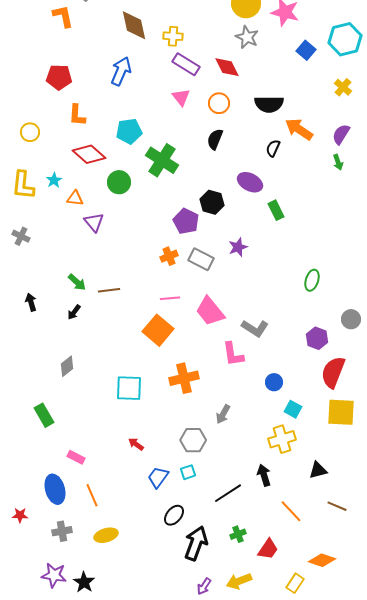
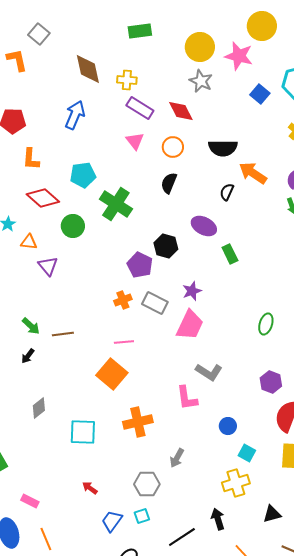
pink trapezoid: (210, 311) -> (190, 325), moved, turned -116
gray diamond: (67, 366) -> (39, 408), moved

